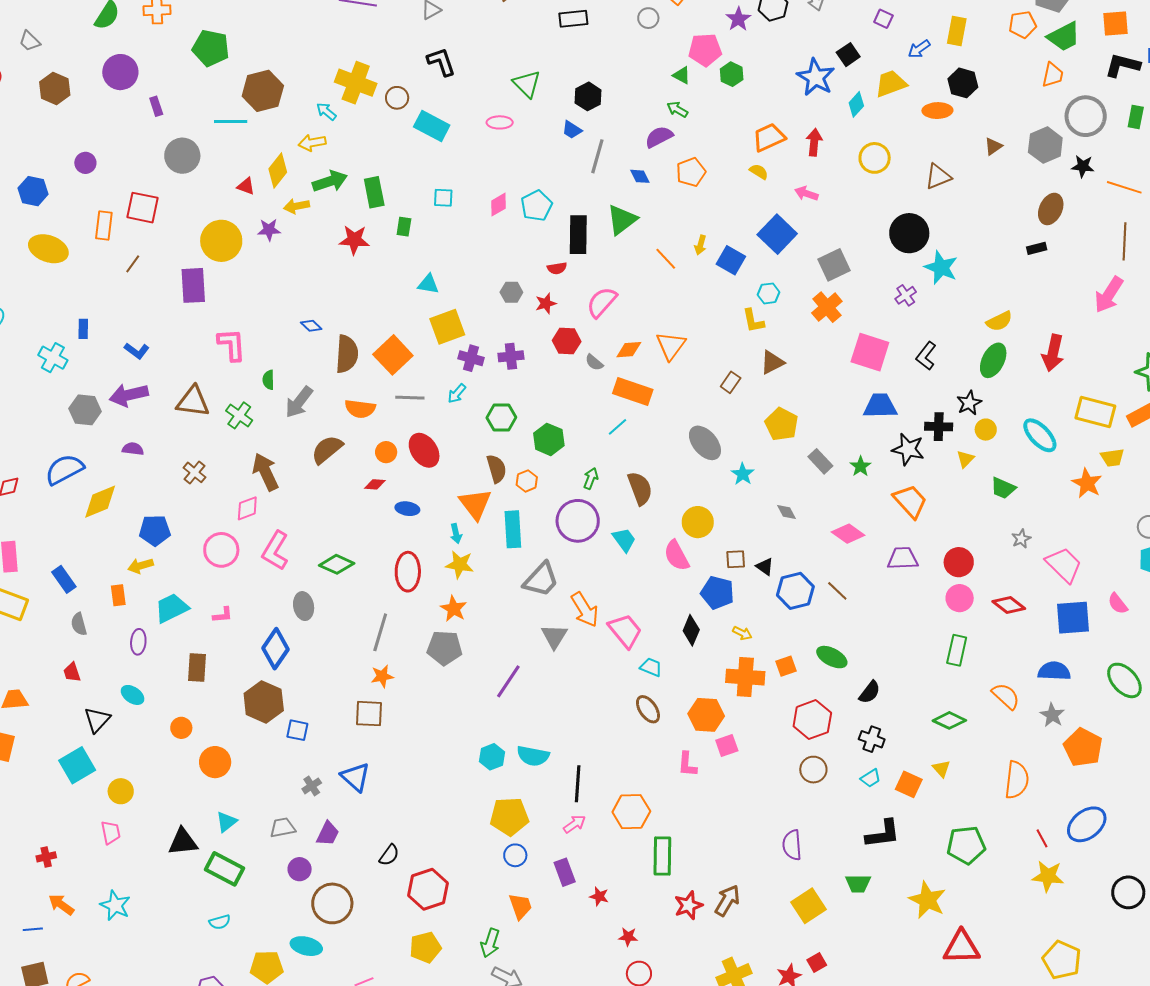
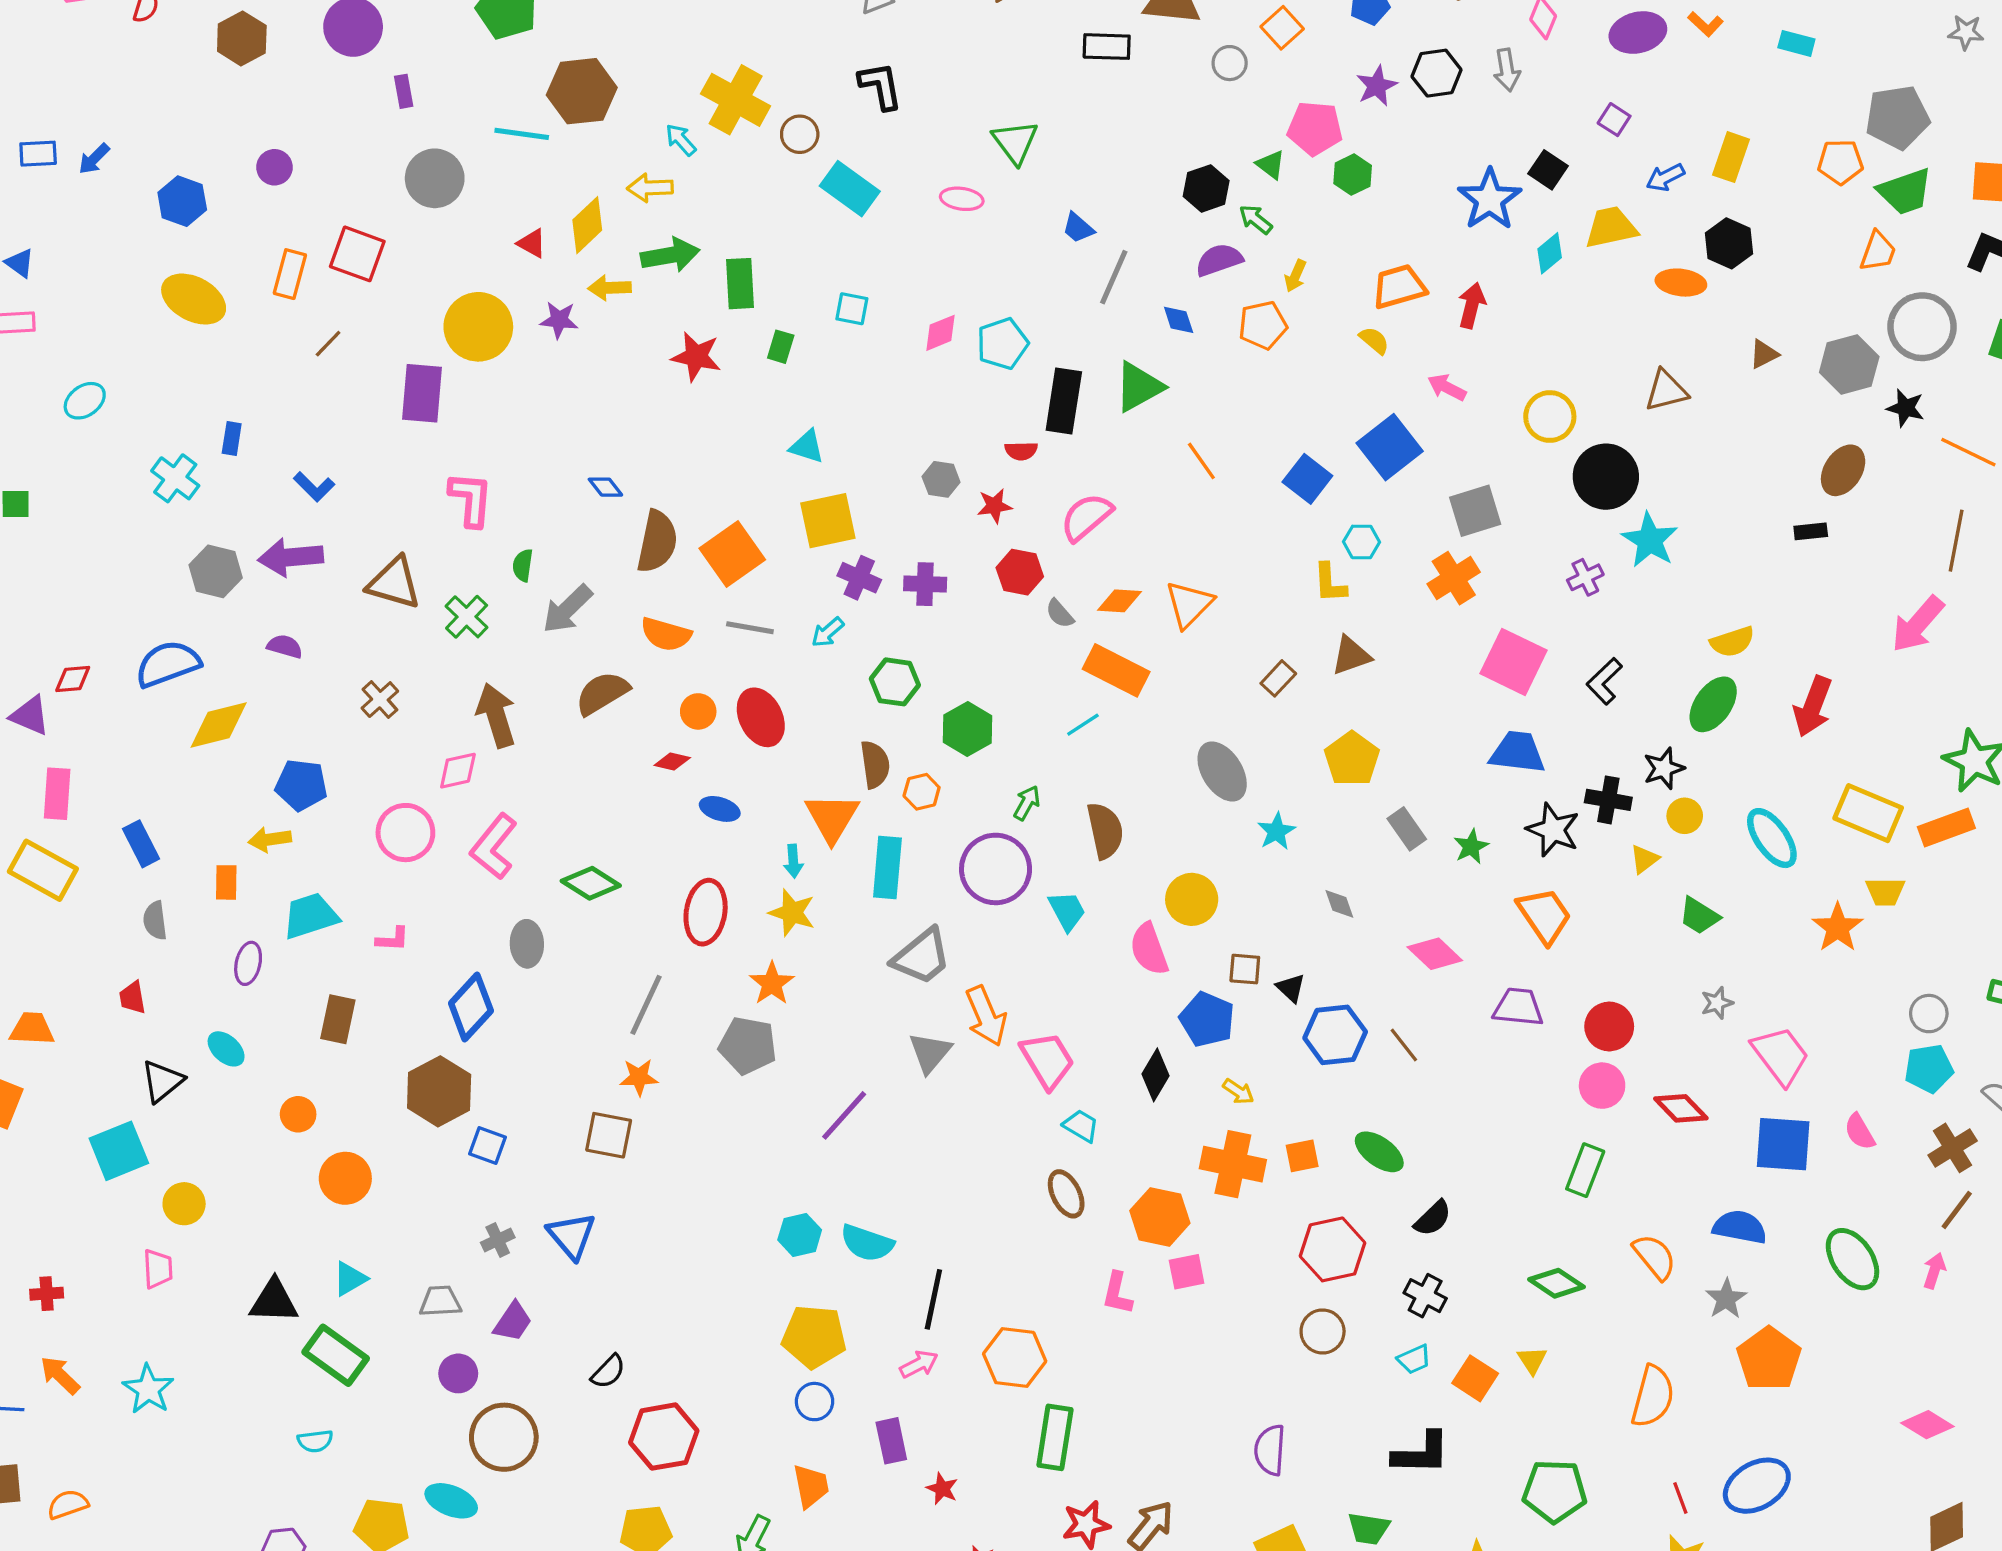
black square: (848, 55) -> (1548, 170), turned -30
black hexagon: (588, 96) -> (1206, 188), moved
yellow circle: (875, 158) -> (1550, 417), moved
yellow arrow: (700, 245) -> (1295, 276), moved

